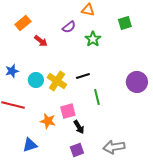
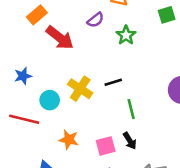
red arrow: (41, 41) -> (60, 38), size x1.6
cyan circle: (36, 80) -> (50, 100), moved
pink square: (68, 111) -> (106, 146), moved
black arrow: (79, 127) -> (130, 141), moved

